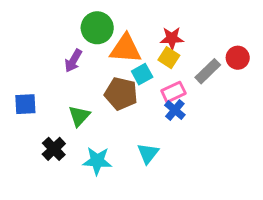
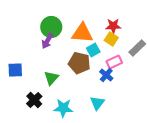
green circle: (97, 28) -> (51, 27), moved
blue cross: (175, 110) -> (106, 75), moved

